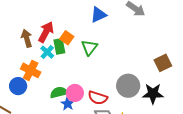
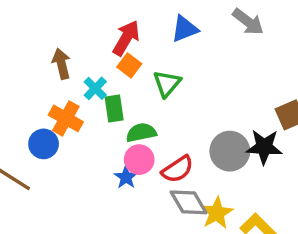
red arrow: (46, 32) -> (126, 38), moved
green rectangle: (59, 46) -> (114, 108), moved
green semicircle: (59, 92) -> (141, 133), moved
black star: (153, 94) -> (264, 147), moved
red semicircle: (98, 98) -> (177, 169), turned -54

